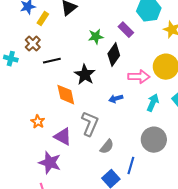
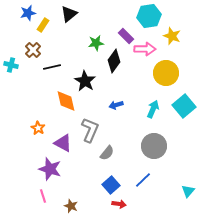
pink arrow: (139, 77) -> (145, 49), moved
blue line: (131, 166) -> (143, 180), moved, turned 30

